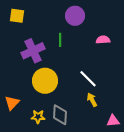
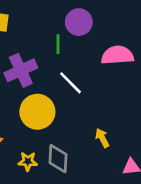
green line: (60, 40) -> (58, 44), moved
pink semicircle: (103, 40) -> (117, 55), size x1.6
white line: (88, 79) -> (71, 83), moved

